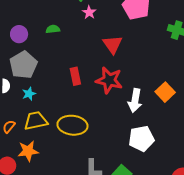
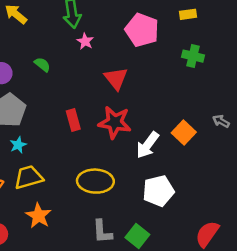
green semicircle: (53, 29) -> (42, 64), turned 48
white arrow: (135, 101) -> (148, 145), turned 30
yellow ellipse: (72, 125) -> (95, 181), moved
orange star: (28, 151) -> (38, 216), moved, turned -30

